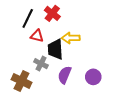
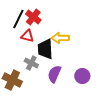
red cross: (52, 13) -> (33, 17), moved

